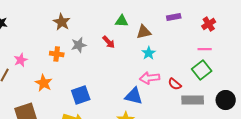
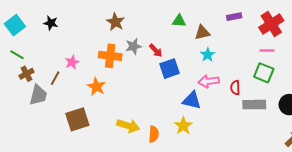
red cross: (209, 24) -> (271, 24), size x1.6
red arrow: (109, 42) -> (156, 51), moved
orange cross: (57, 54) -> (110, 56), size x1.5
green square: (202, 70) -> (264, 73), turned -30
red semicircle: (175, 84) -> (235, 88), turned 48
blue square: (81, 95) -> (170, 69), moved

